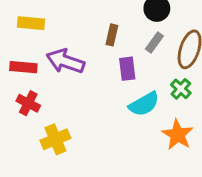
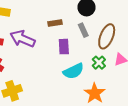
brown rectangle: (112, 35) -> (55, 23), turned 64
gray rectangle: (154, 42) -> (83, 30), turned -64

